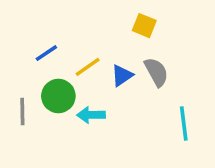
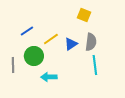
gray semicircle: (156, 72) -> (91, 42), turned 36
cyan arrow: (91, 115) -> (49, 77), moved
cyan line: (184, 124) -> (95, 65), moved

